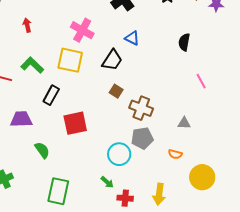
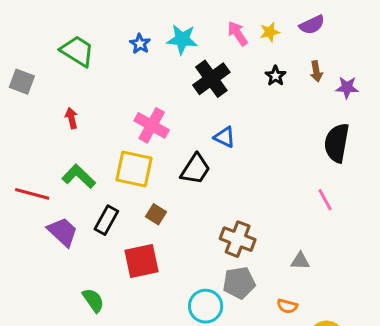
black semicircle: (184, 42) -> (337, 143), moved, size x1.5
brown square: (116, 91) -> (156, 214), moved
purple trapezoid: (21, 119) -> (63, 232), moved, turned 45

